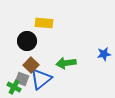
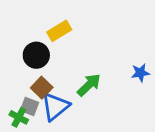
yellow rectangle: (44, 23) -> (59, 31), turned -36
green arrow: (66, 63) -> (89, 85), turned 144

